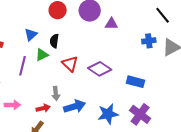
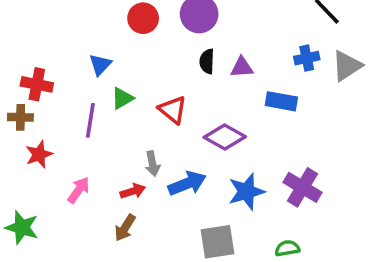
purple triangle: (111, 24) -> (242, 67), moved
black semicircle: (54, 41) -> (207, 61), moved
purple diamond: (100, 69) -> (225, 137), moved
blue rectangle: (135, 82) -> (281, 101), moved
pink arrow: (12, 105) -> (79, 190), turned -49

